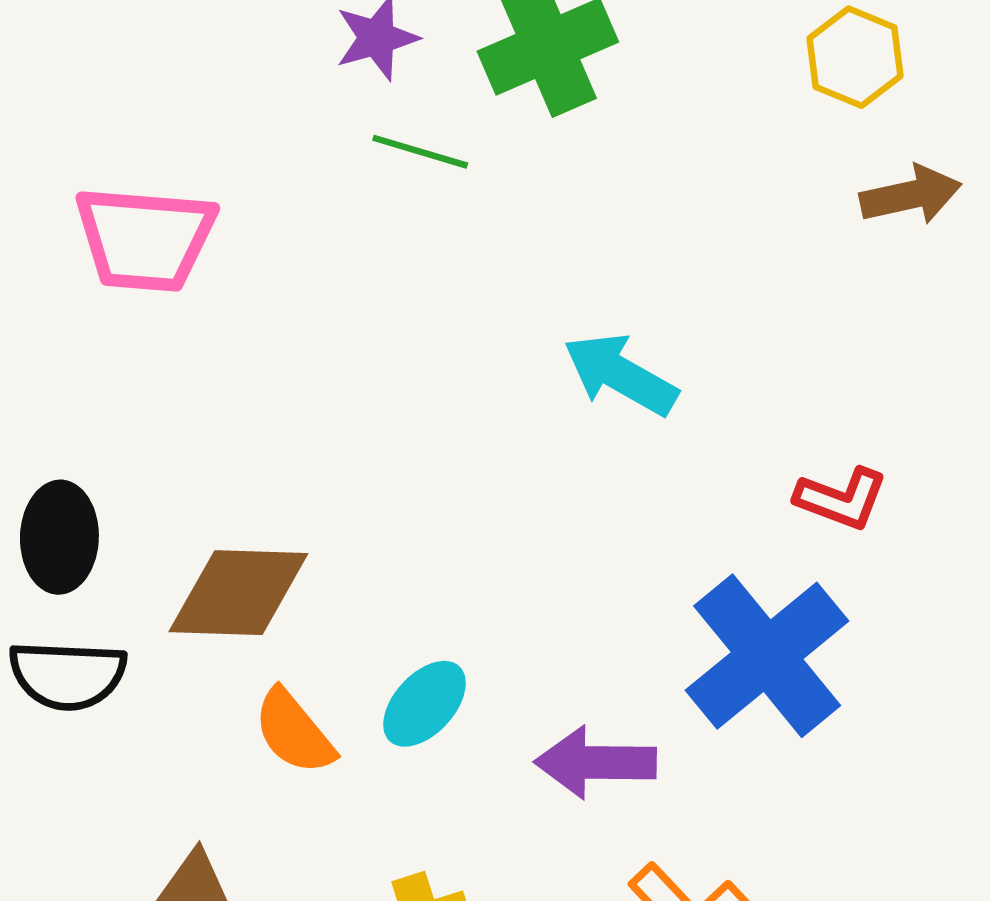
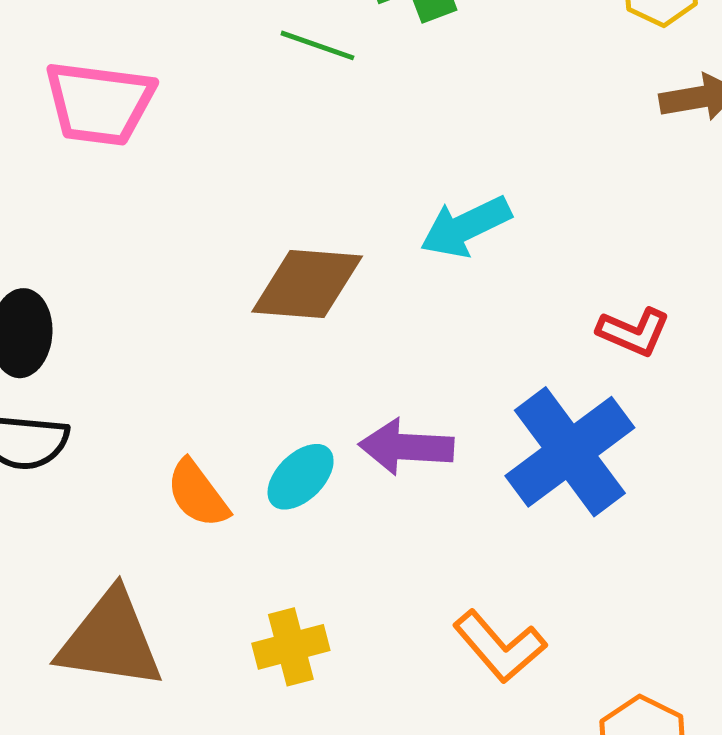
cyan arrow: (620, 374) -> (466, 227), turned -58
brown diamond: (238, 593) -> (307, 284), moved
purple arrow: (596, 762) -> (406, 447), moved

